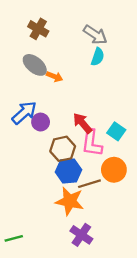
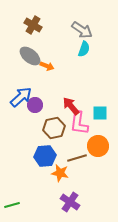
cyan square: (116, 131) -> (100, 113), turned -35
blue hexagon: (68, 171) -> (45, 156), moved
orange star: (70, 201) -> (60, 173), size x0.7

